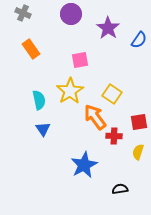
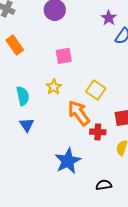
purple star: (108, 28) -> (109, 18), moved, size x0.7
yellow star: (70, 91) -> (54, 87), size x0.6

